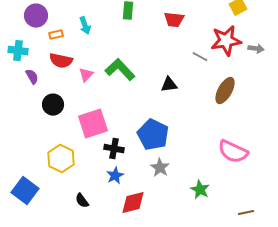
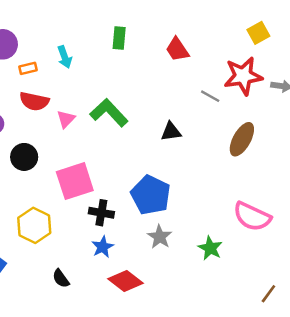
red trapezoid: (174, 20) -> (177, 49), turned 50
green star: (200, 190) -> (210, 248), moved
red diamond: (133, 203) -> (125, 281), turned 52
brown line: (246, 213) -> (268, 294), turned -42

